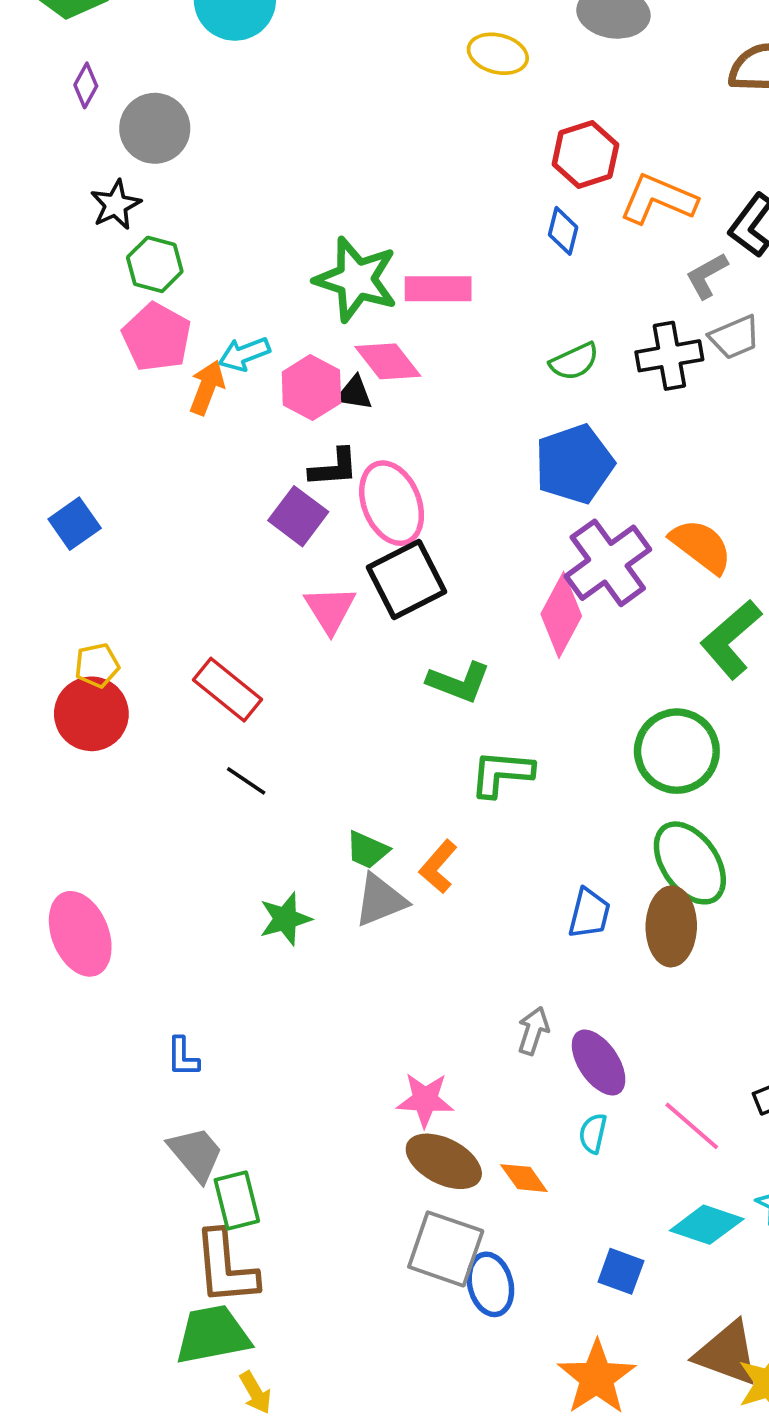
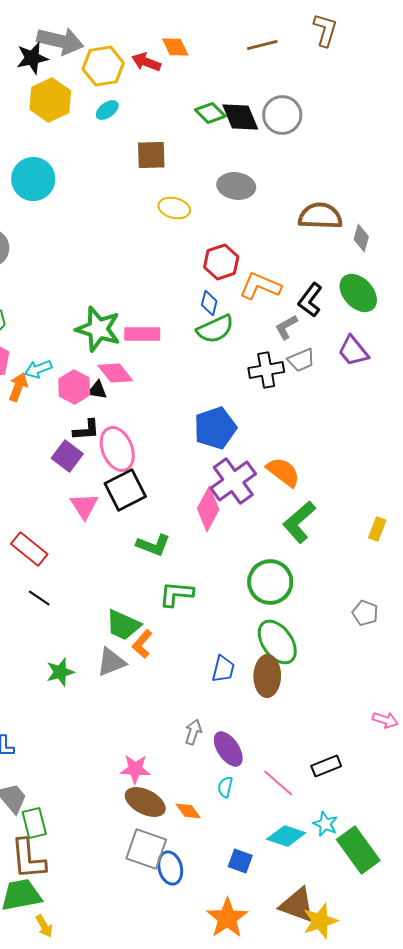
green semicircle: (574, 361) -> (215, 329), moved, size x1.4
green trapezoid: (367, 850) -> (123, 625), moved, size x1.5

